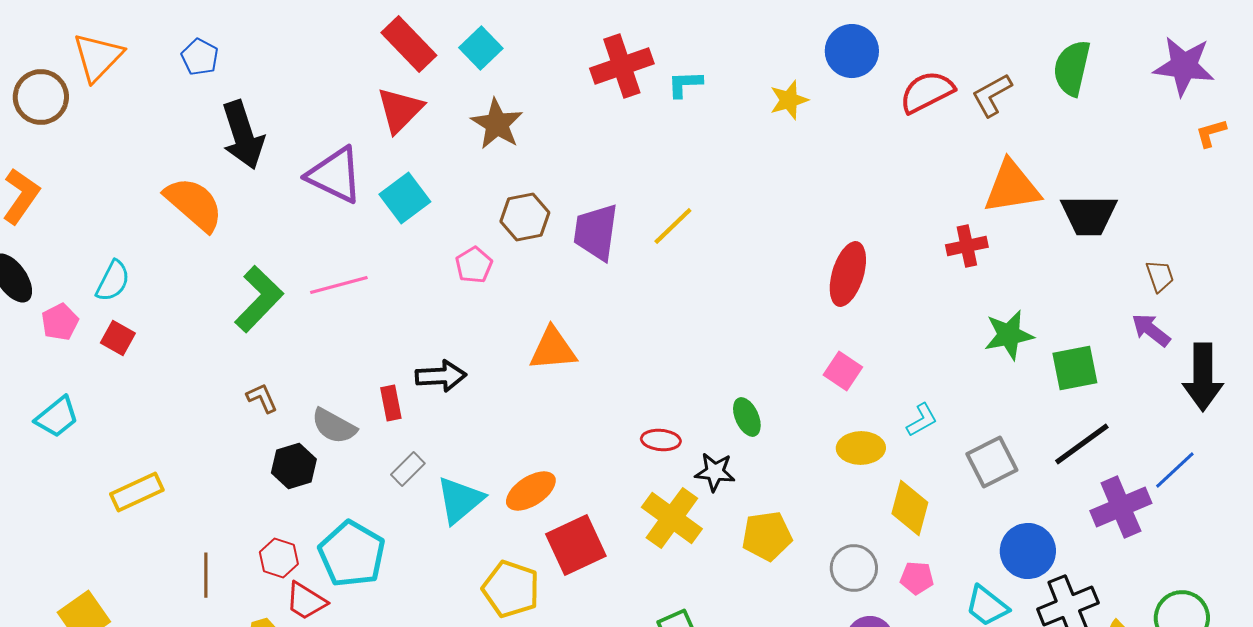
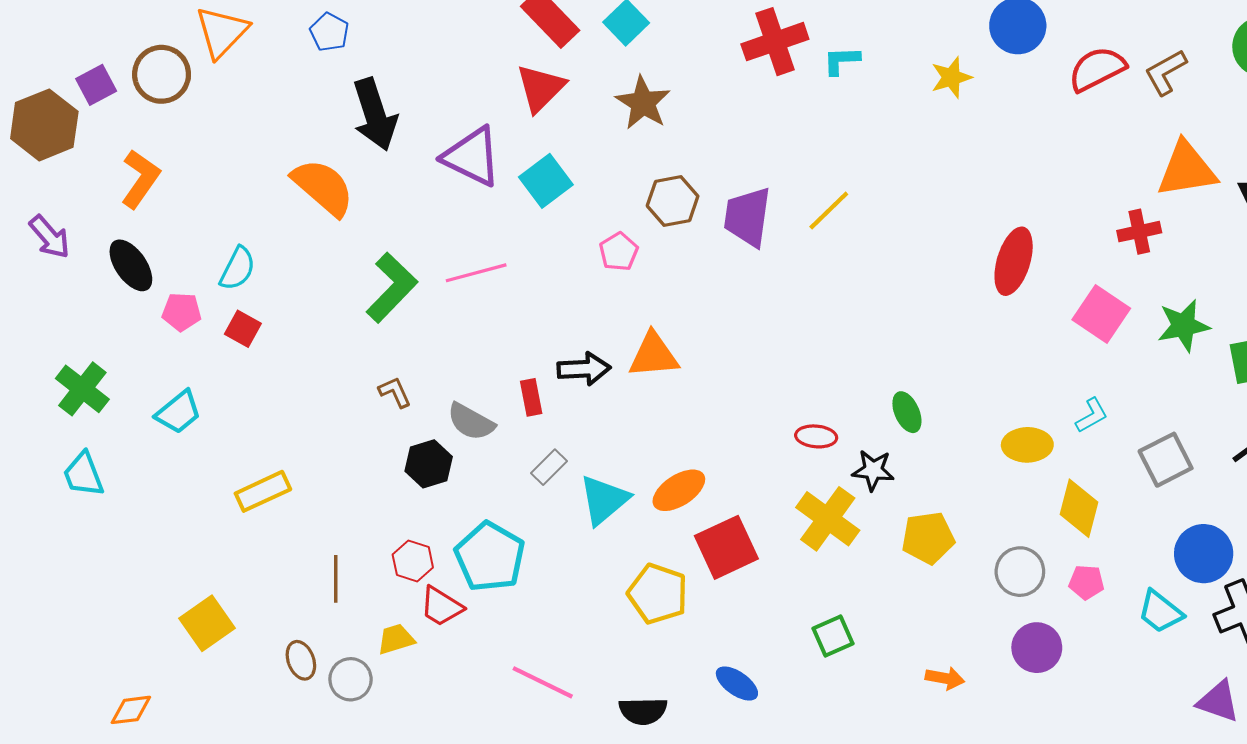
pink pentagon: (60, 322) -> (182, 312), turned 30
orange triangle: (553, 349) -> (654, 355), moved
pink square: (843, 371) -> (1101, 314), moved, size x1.4

